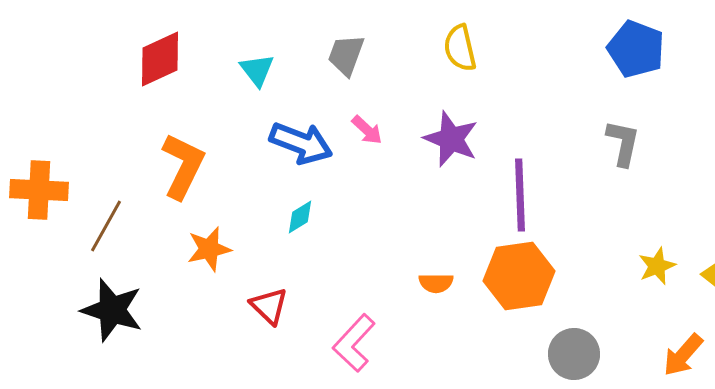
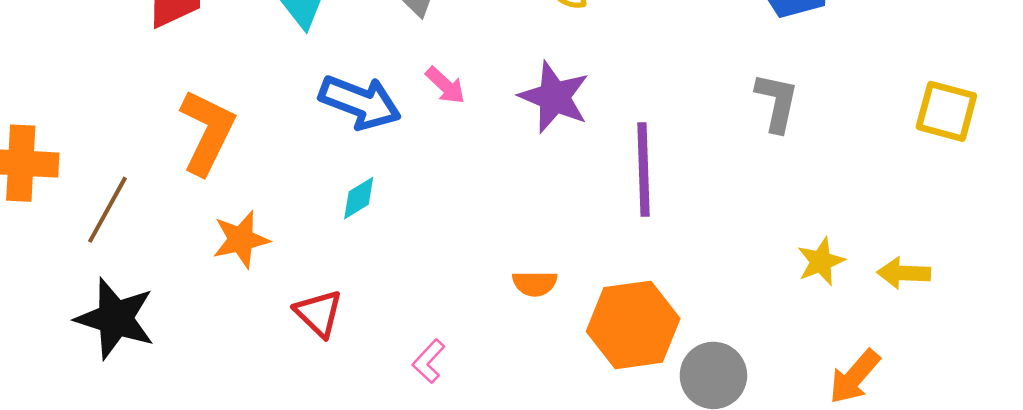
orange hexagon: (519, 276) -> (633, 325), moved
pink L-shape: (354, 343) -> (429, 361), size x0.6

